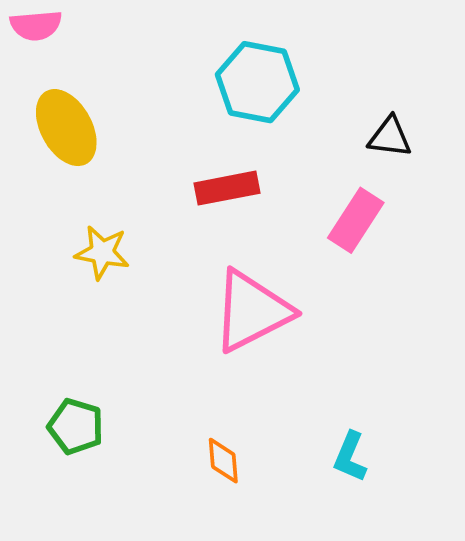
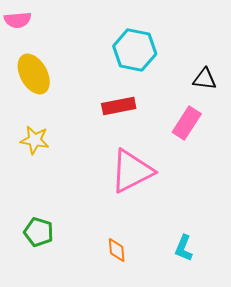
yellow star: (102, 252) -> (35, 140), moved

